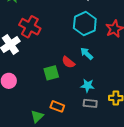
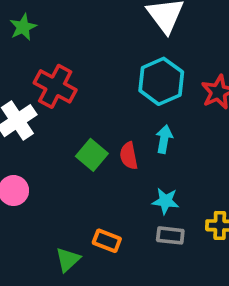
cyan arrow: (87, 54) -> (164, 139), turned 56
red semicircle: (68, 62) -> (129, 156), turned 40
green square: (51, 73) -> (92, 155), moved, turned -35

